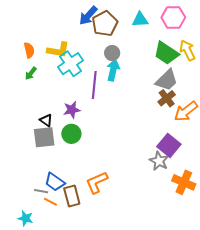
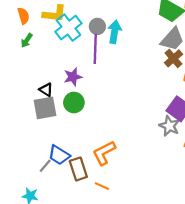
gray circle: (112, 53) -> (97, 26), moved
gray line: (41, 191) -> (45, 166), turned -56
orange line: (50, 202) -> (102, 186), moved

